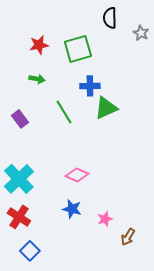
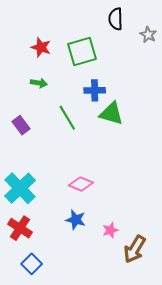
red star: (39, 45) -> (41, 47), turned 30
green triangle: (106, 108) -> (111, 114), turned 40
brown arrow: (128, 237) -> (135, 249), size x1.5

